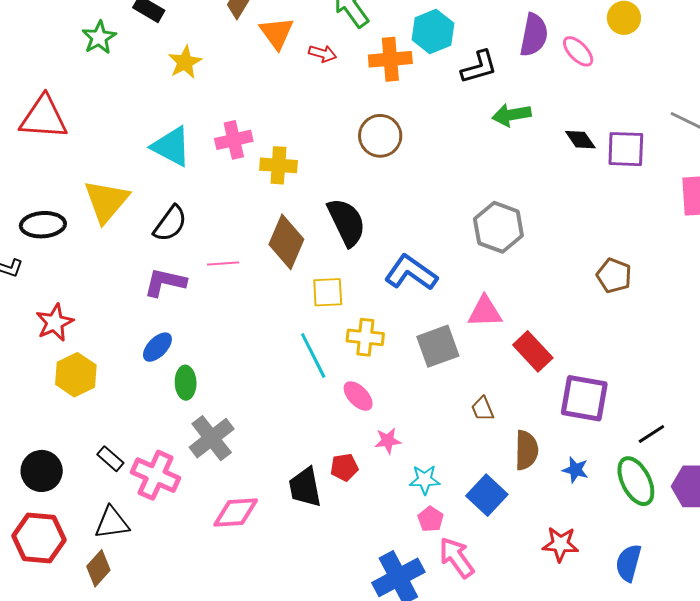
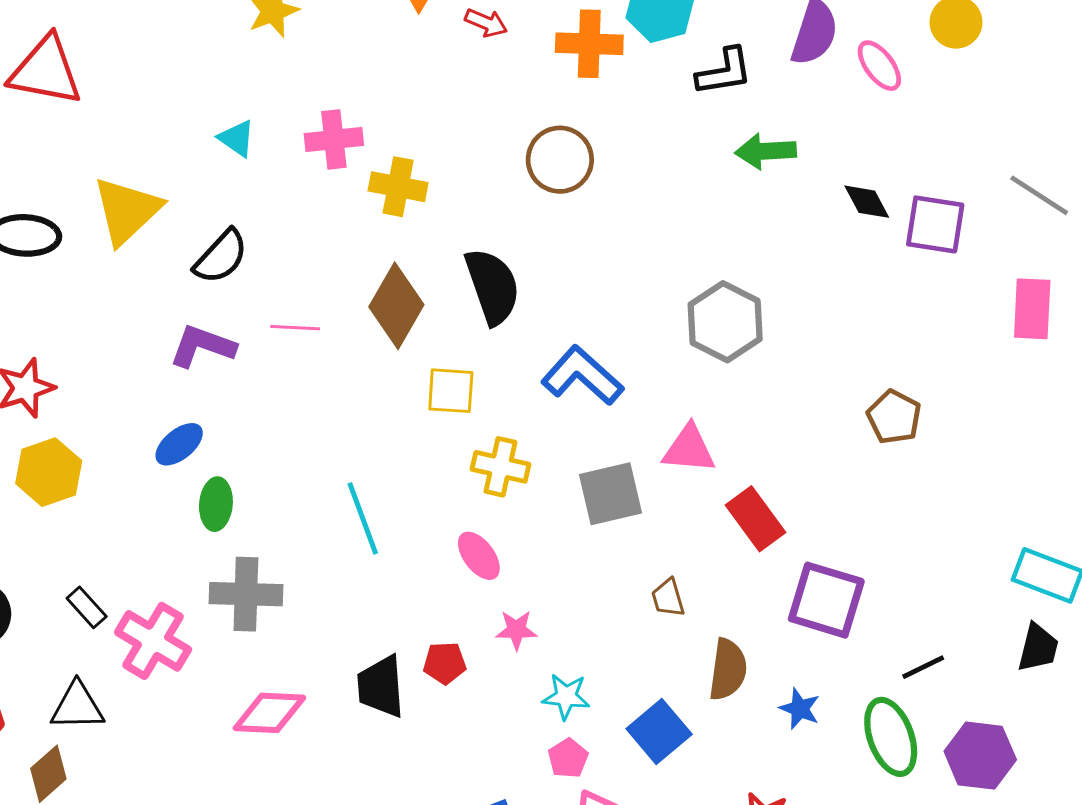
cyan triangle: (171, 147) -> (237, 138), size x0.6
cyan line: (313, 356) -> (363, 518), moved
gray cross: (212, 438) -> (246, 594), turned 33

